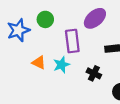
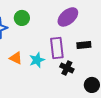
purple rectangle: (72, 41) -> (57, 48), moved

